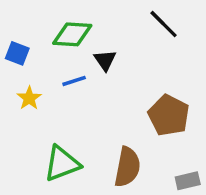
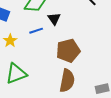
brown pentagon: (169, 115) -> (68, 51), moved, turned 30
green triangle: (62, 164) -> (16, 74), moved

